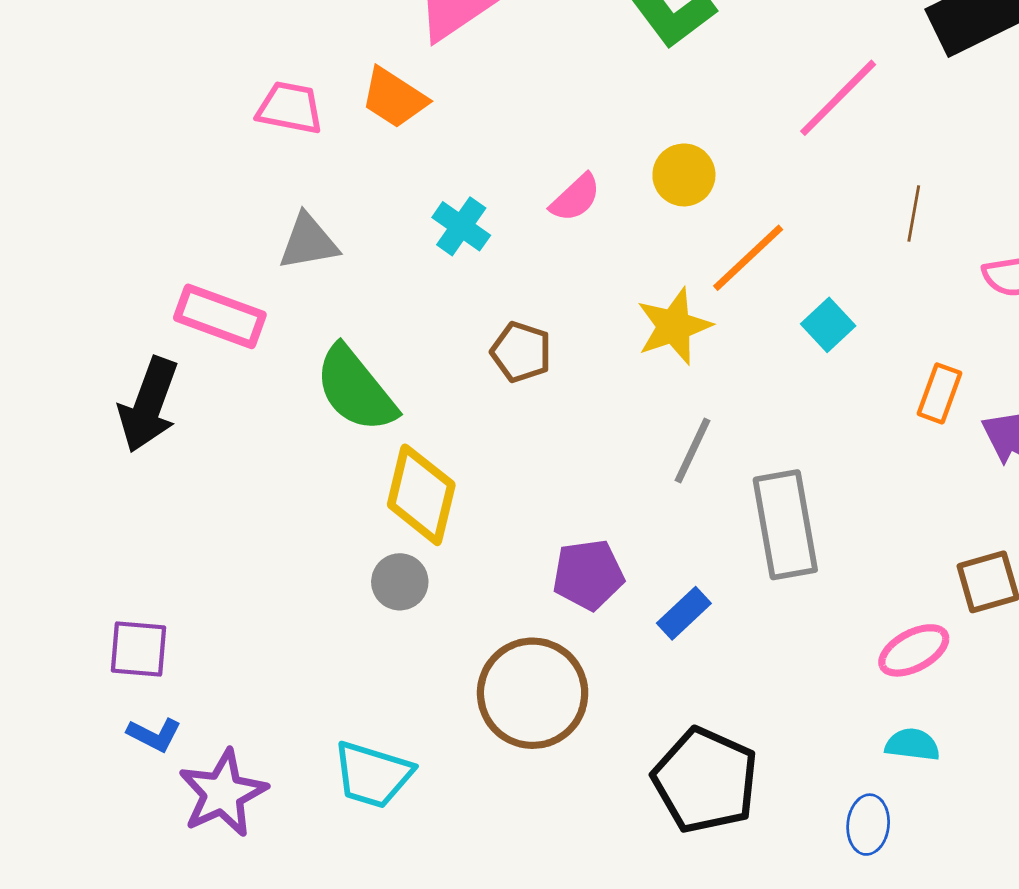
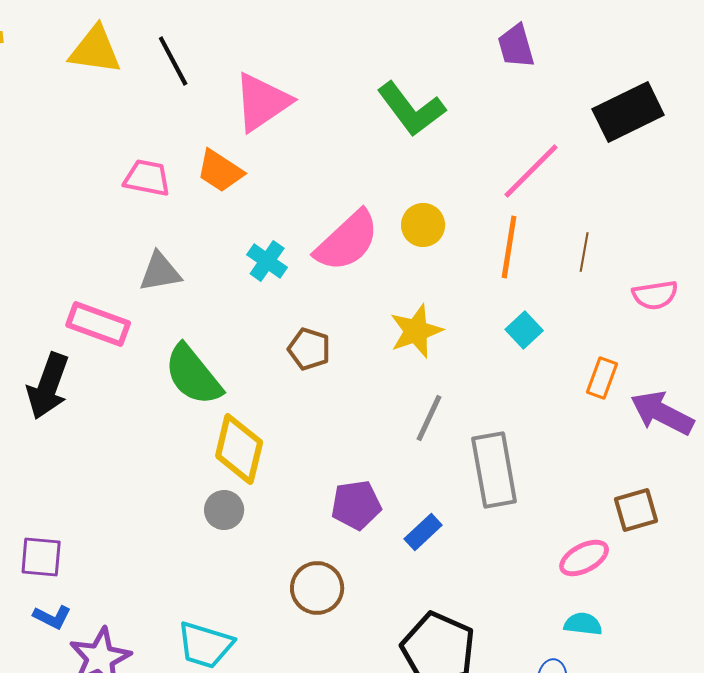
pink semicircle: (575, 198) -> (347, 241), size x1.8
orange line: (748, 258) -> (509, 247), moved, turned -38
brown circle: (533, 693) -> (317, 588), size x0.7

